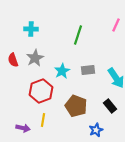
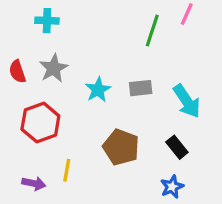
green line: (78, 35) -> (152, 30), moved
red hexagon: (41, 91) -> (40, 123), moved
blue star: (96, 130) -> (172, 187), moved

